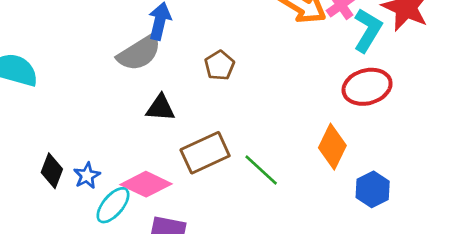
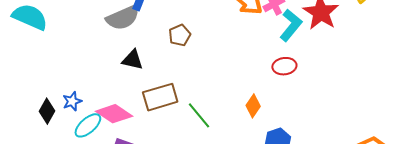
red ellipse: (367, 87) -> (284, 66), size x0.7
orange diamond: (332, 147) -> (253, 106), size x0.7
black diamond: (52, 171) -> (47, 111), moved

